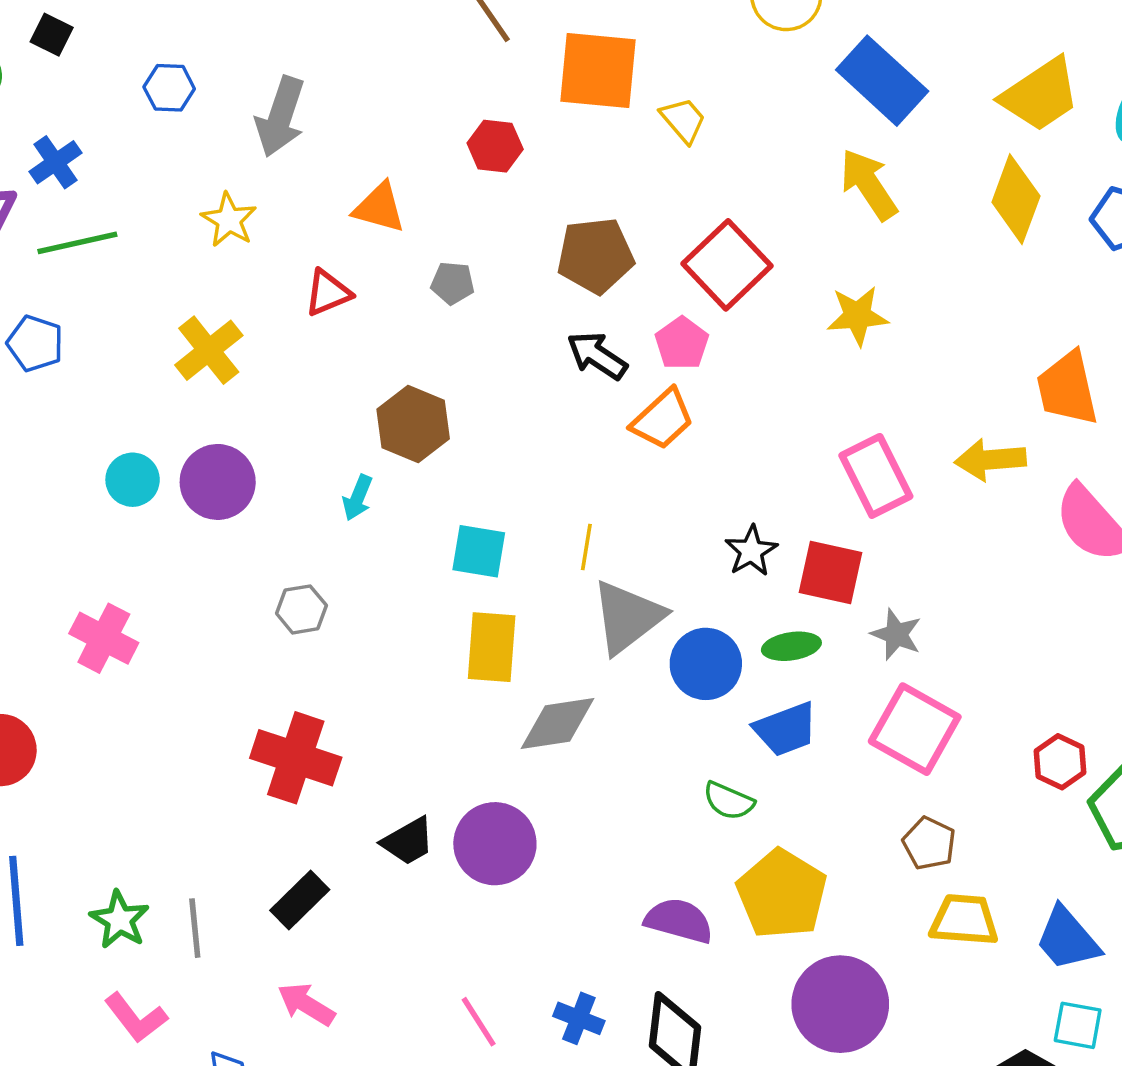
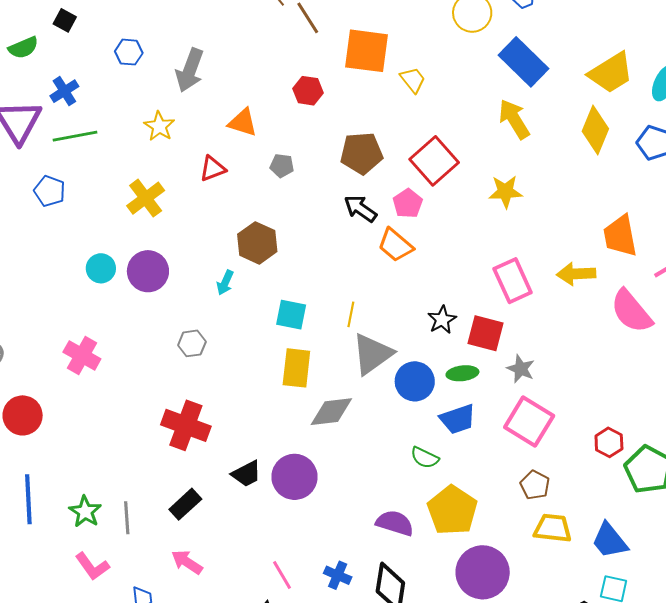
orange trapezoid: (662, 419) -> (395, 245), turned 81

